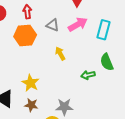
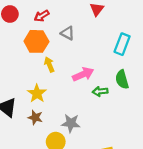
red arrow: (27, 12) -> (42, 16), turned -120
pink arrow: (78, 24) -> (83, 74), moved
yellow arrow: (60, 54) -> (49, 64), moved

